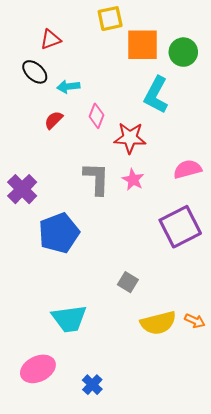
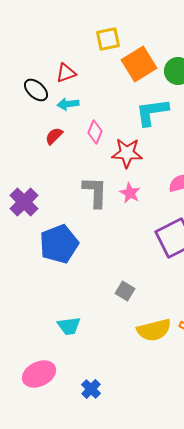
red triangle: (50, 39) -> (66, 73), moved
orange square: (143, 45) -> (139, 64), turned -32
cyan L-shape: (156, 95) -> (152, 112), turned 54
cyan trapezoid: (69, 319) -> (69, 326), size x0.7

